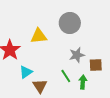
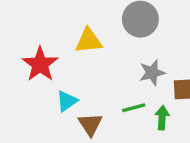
green line: (66, 76) -> (134, 108), turned -72

